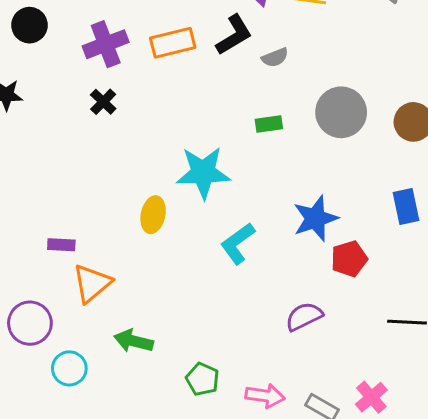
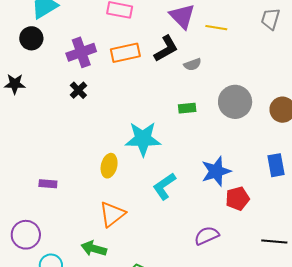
orange triangle: (92, 283) -> (112, 214), moved

